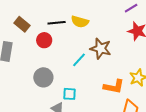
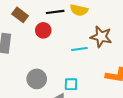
cyan line: (79, 60) -> (79, 49), turned 42
gray circle: (43, 77) -> (37, 79), moved

